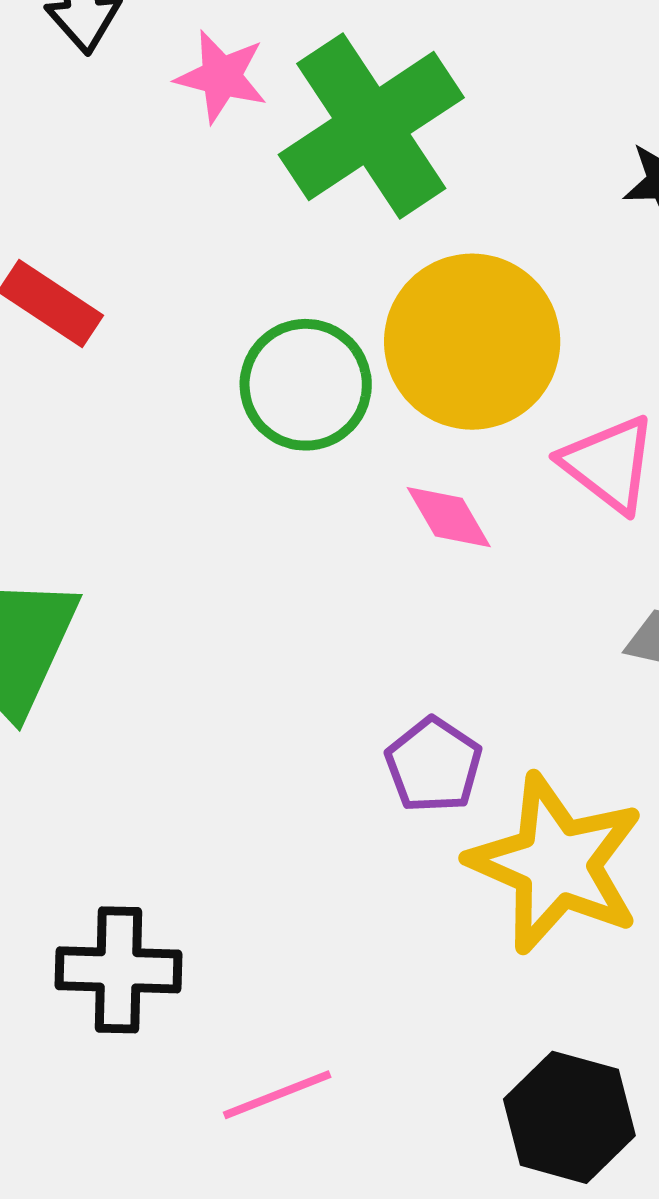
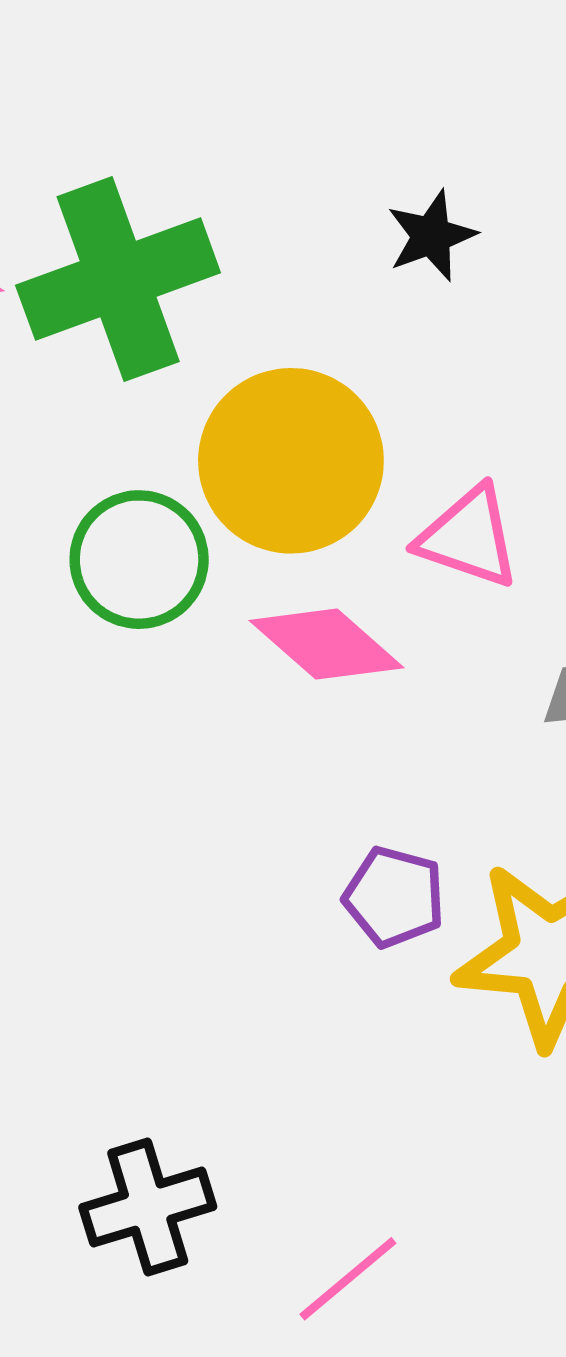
green cross: (371, 126) -> (118, 279), turned 32
pink diamond: (449, 517) -> (326, 644), size x1.5

